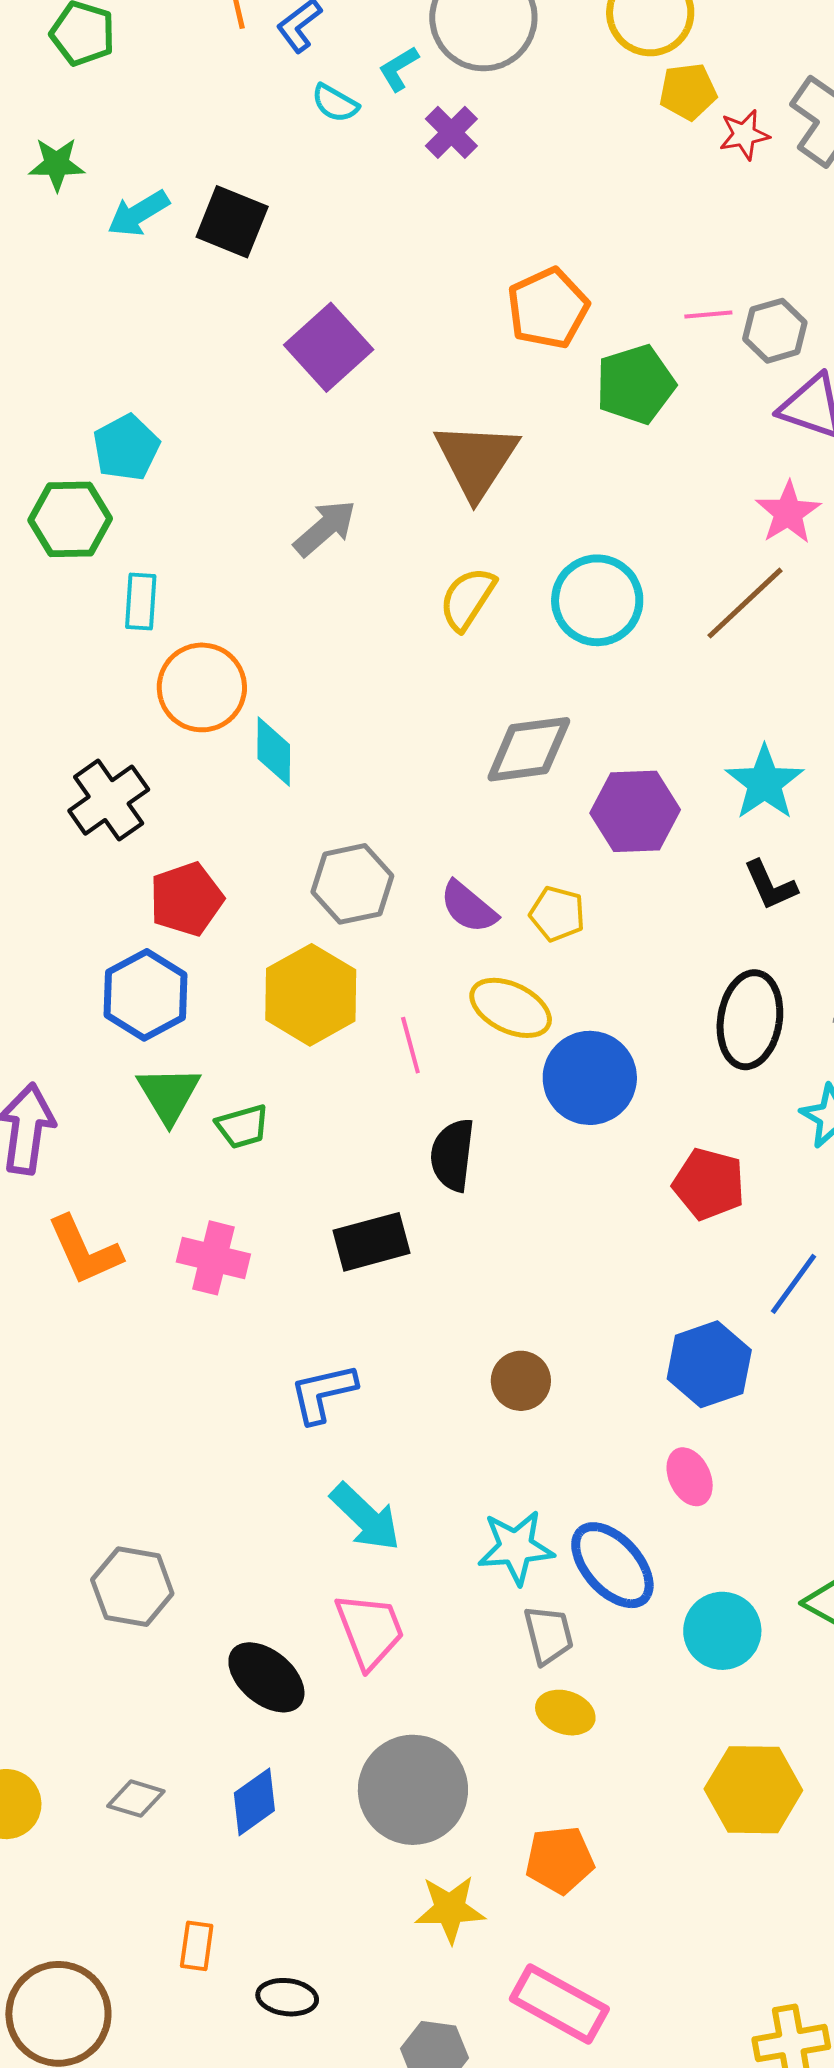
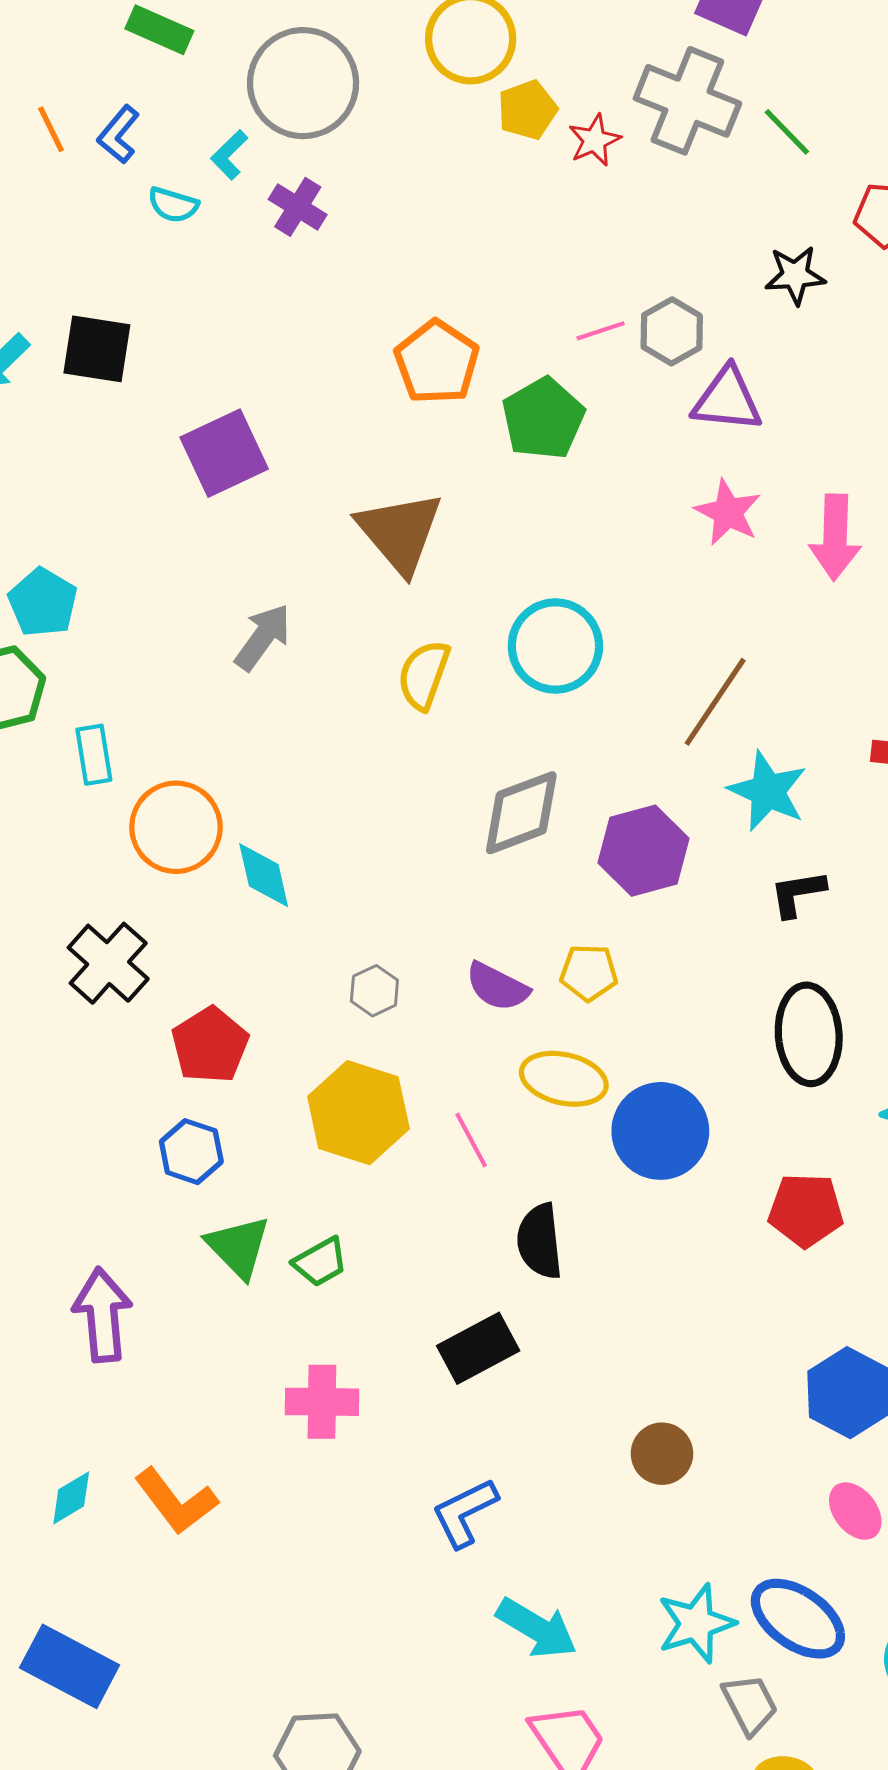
purple square: (329, 347) -> (224, 453), turned 30
brown line: (745, 603) -> (715, 702), moved
gray hexagon: (352, 884) -> (374, 991), size x0.6
black L-shape: (770, 885) -> (798, 893), turned 118
blue hexagon: (146, 995) -> (191, 1152), size x0.7
orange L-shape: (84, 1250) -> (176, 1501), moved

